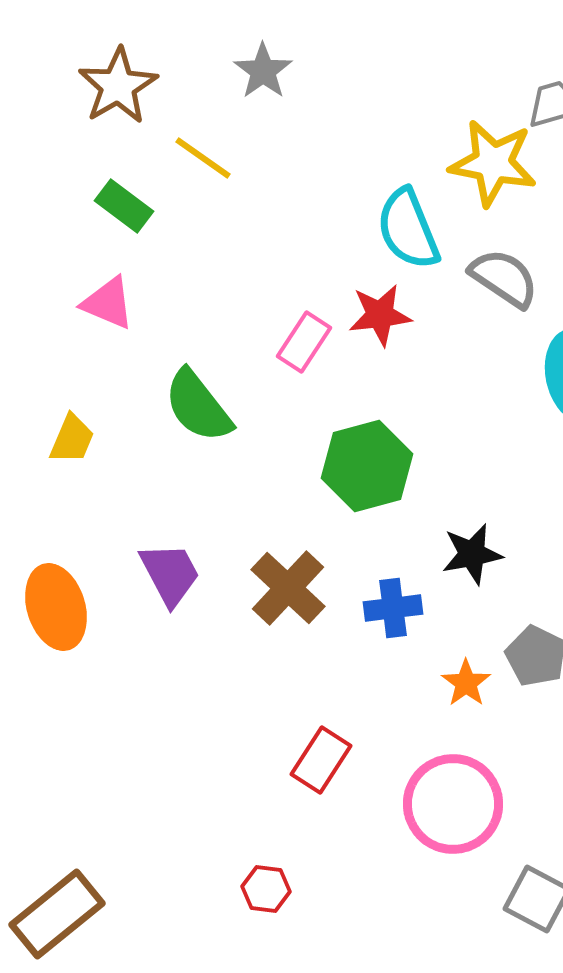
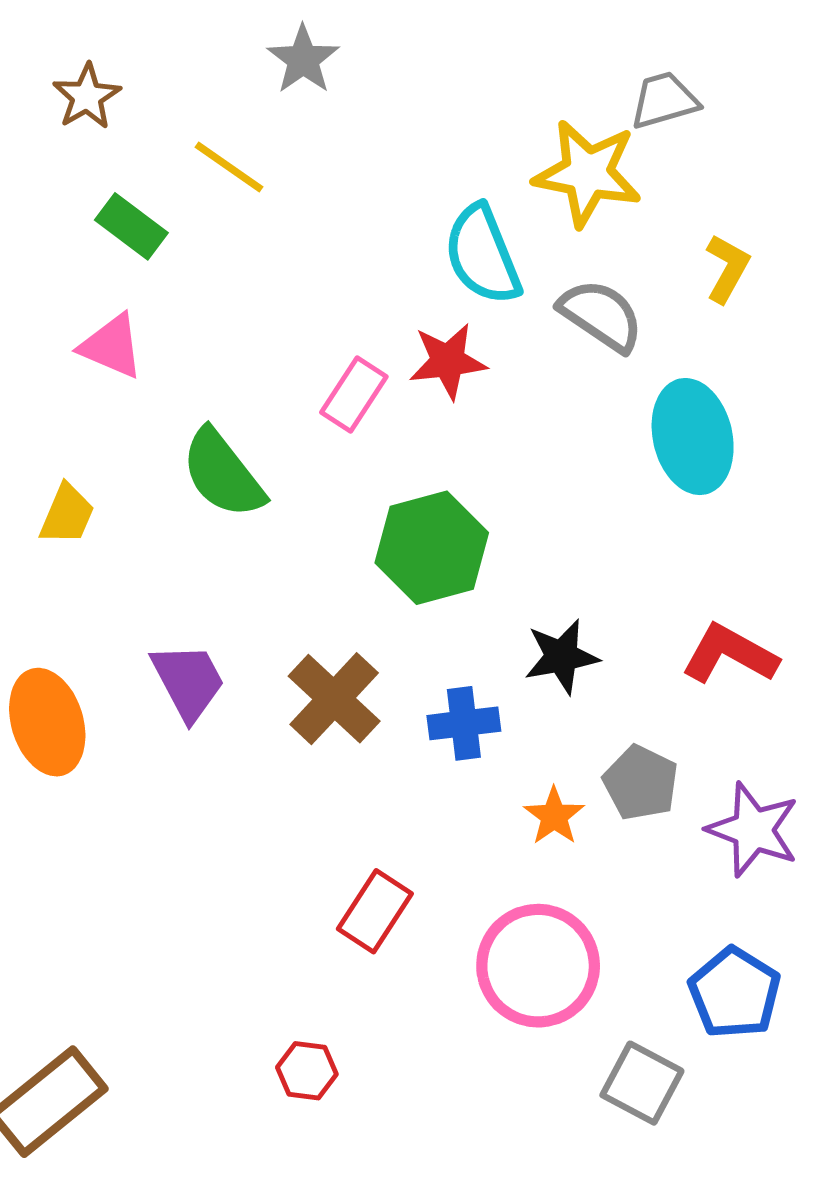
brown star: (118, 86) -> (87, 97), moved, size x0.7

